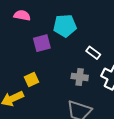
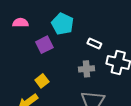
cyan pentagon: (65, 26) -> (62, 24), turned -30

